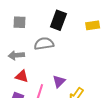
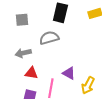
purple triangle: (59, 81) -> (69, 73), turned -40

